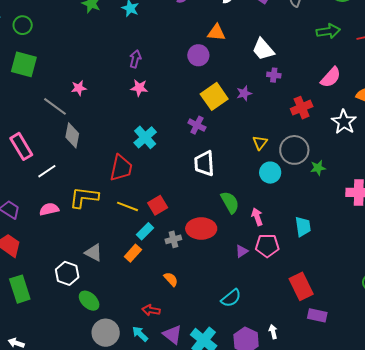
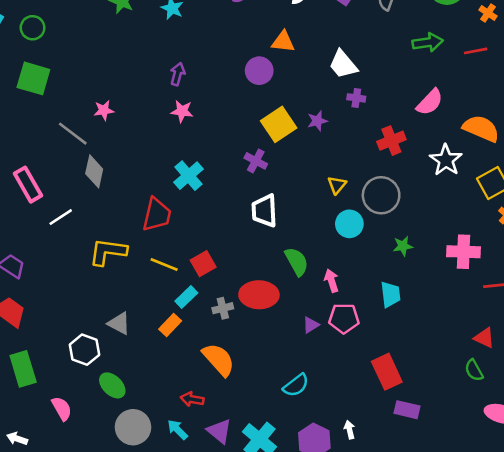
green star: (318, 168) -> (403, 246), moved
pink semicircle: (49, 209) -> (62, 408), moved, turned 72
orange semicircle: (171, 279) -> (219, 360), size x1.8

